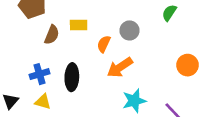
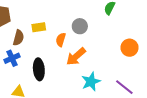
blue cross: (39, 74) -> (12, 58), moved

